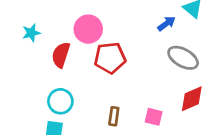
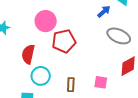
red semicircle: (61, 55) -> (28, 54), moved
cyan circle: (60, 101) -> (41, 76), moved

